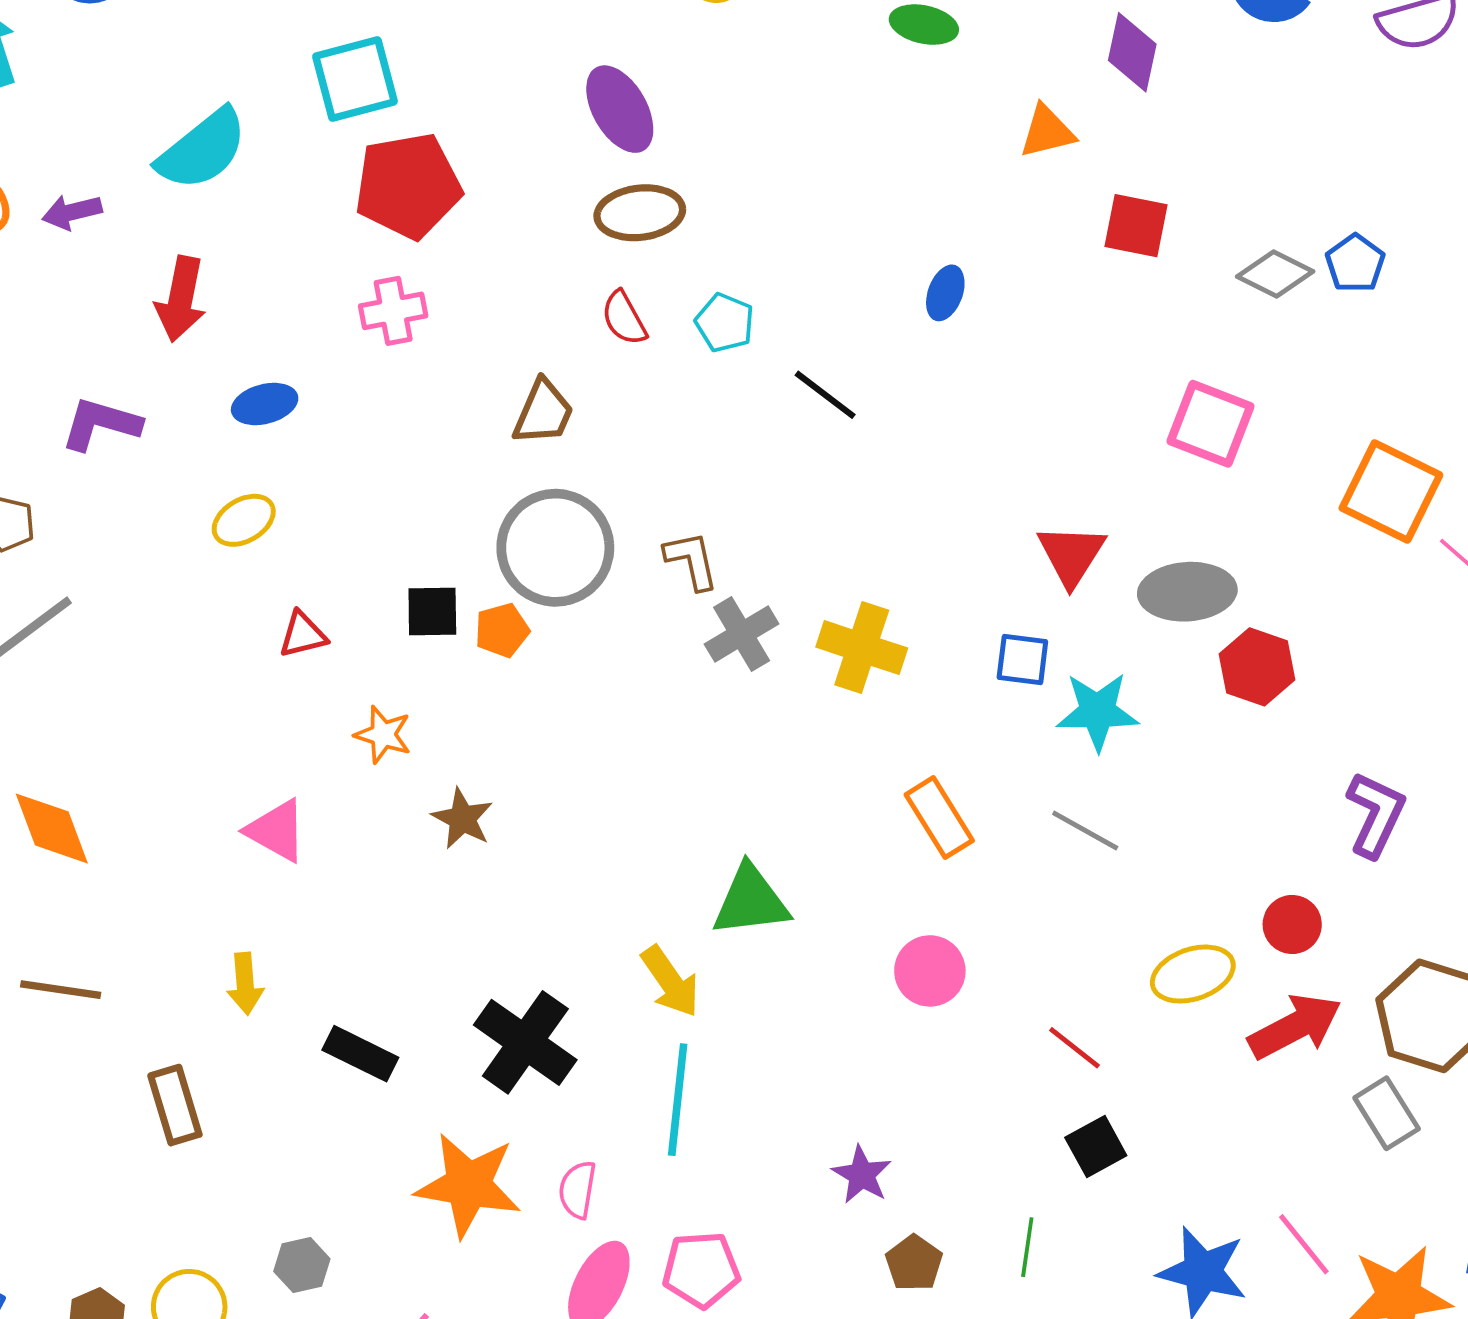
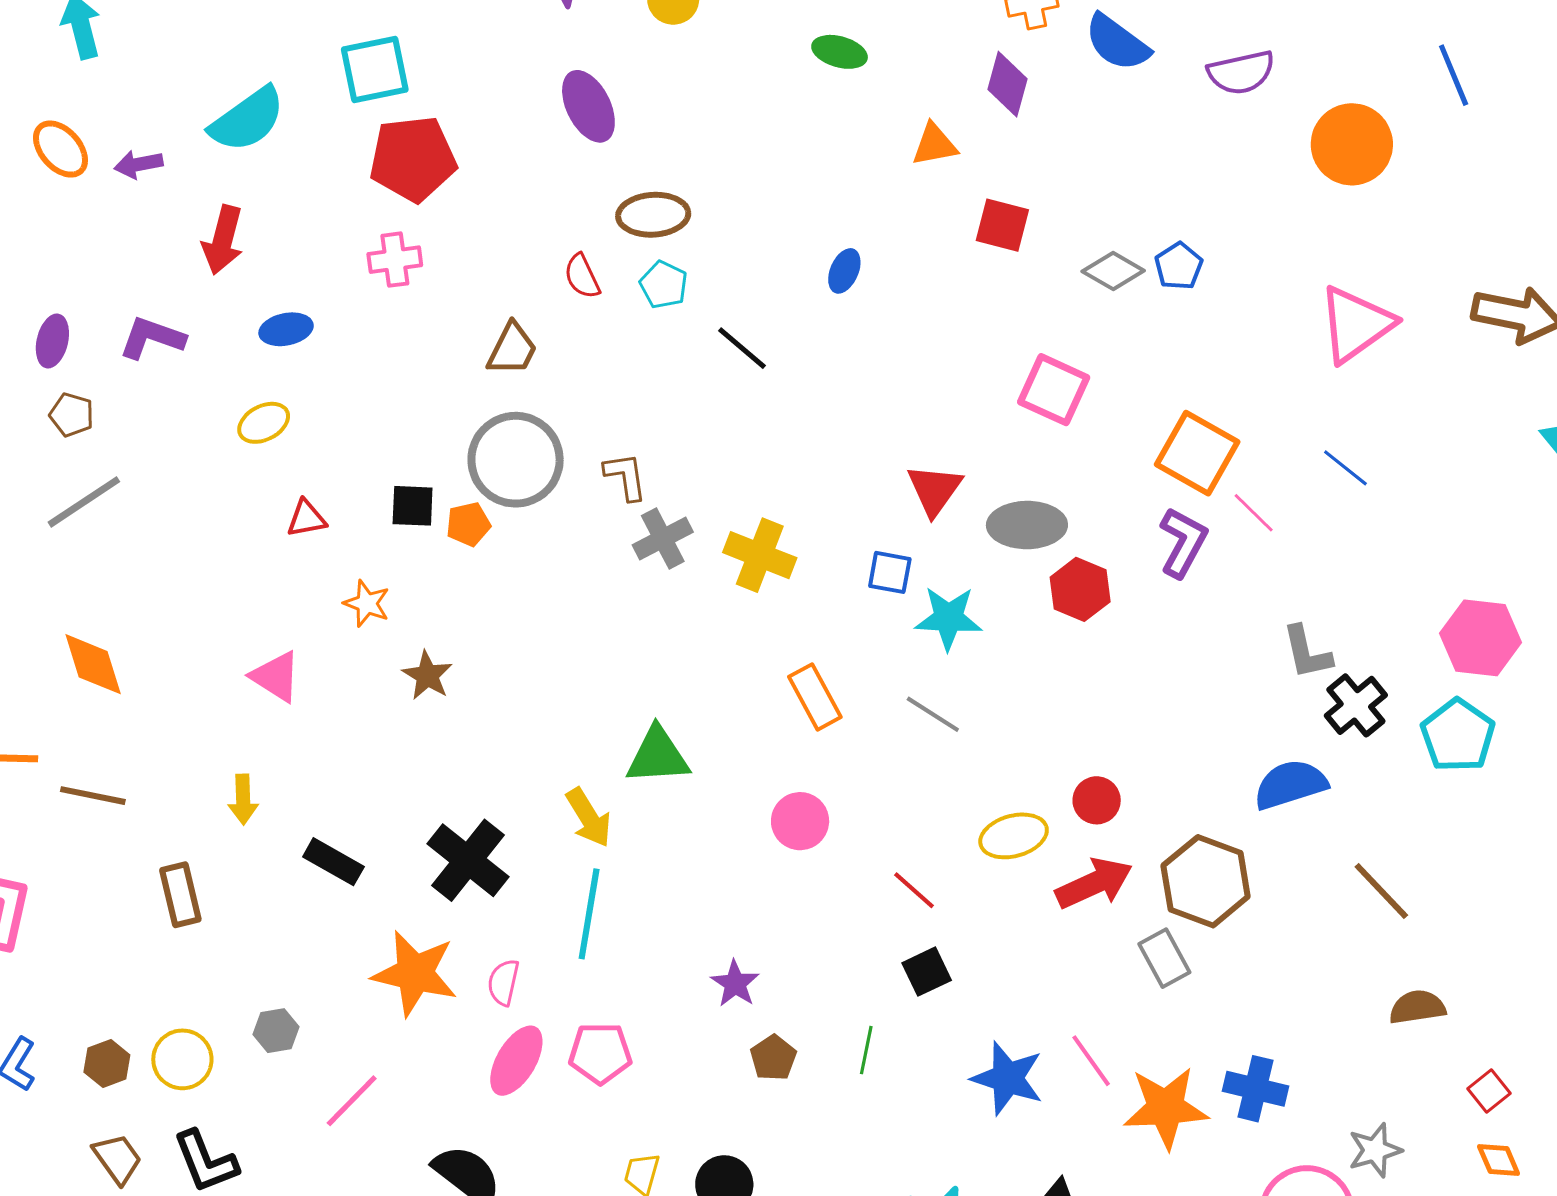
brown ellipse: (640, 213) -> (653, 215), moved
purple L-shape: (1376, 814) -> (1183, 542), moved

